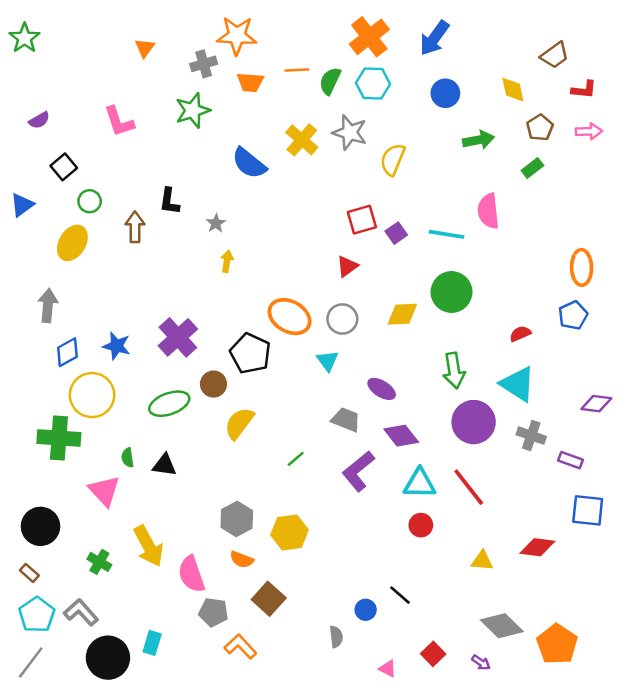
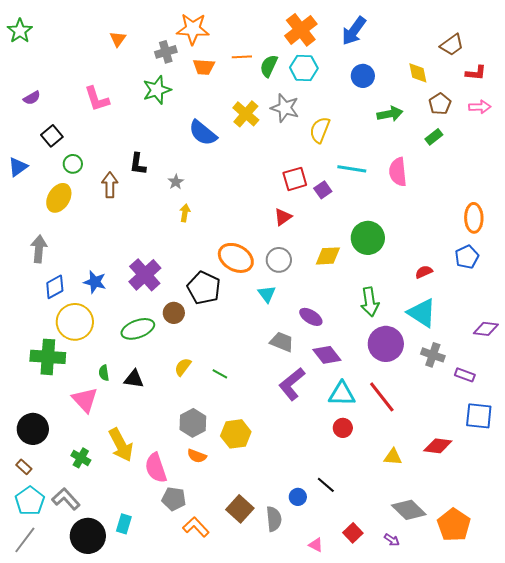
cyan line: (447, 234) -> (352, 169), moved
yellow semicircle: (239, 423) -> (183, 367), moved, size x0.7
green line: (296, 459) -> (220, 374), moved, turned 70
brown square: (269, 599) -> (240, 509), moved
gray semicircle: (336, 637) -> (274, 519), size x1.4

